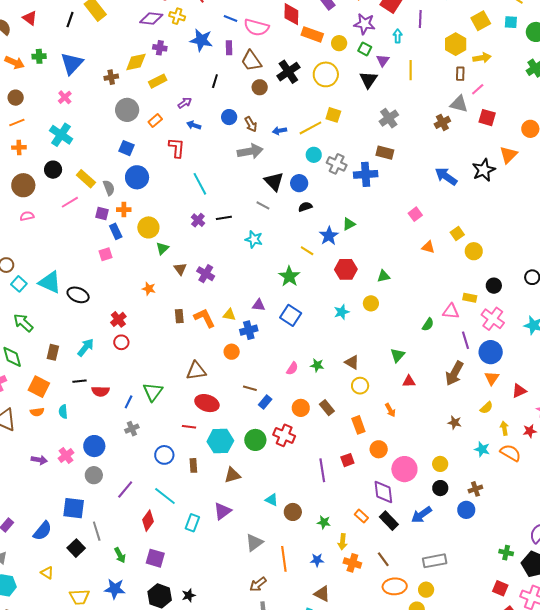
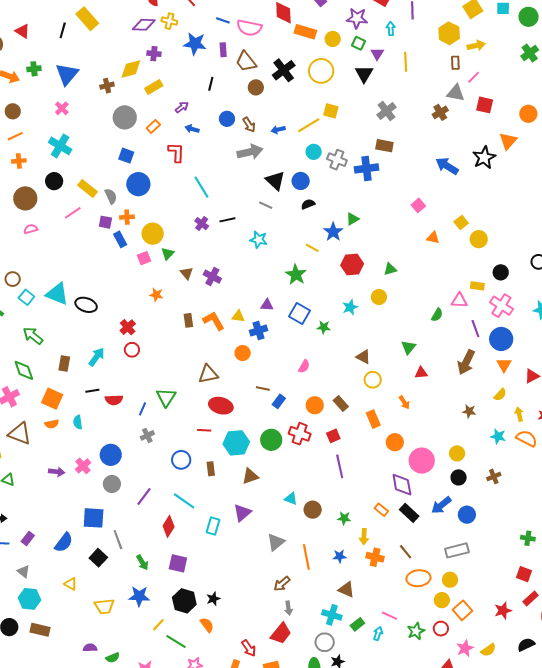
pink square: (106, 254) -> (144, 258), moved
green star: (317, 365) -> (324, 327), moved
red square: (347, 460) -> (333, 436), moved
blue circle: (466, 510) -> (467, 515), moved

